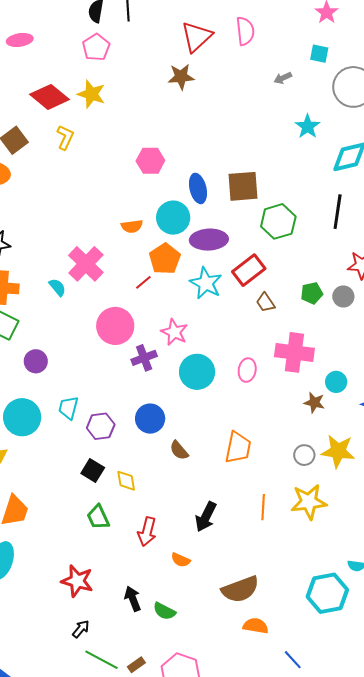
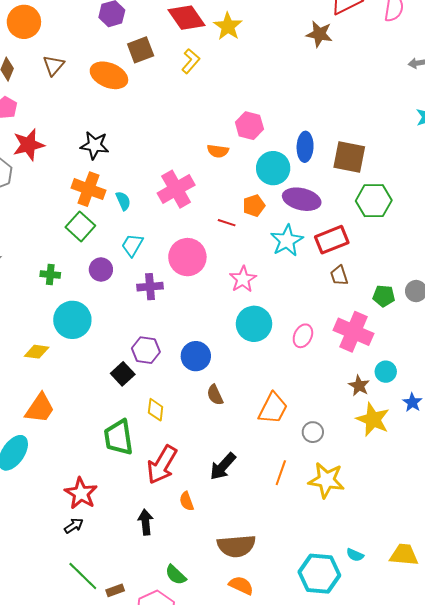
pink hexagon: (150, 161) -> (249, 126), moved
orange semicircle: (132, 226) -> (218, 151), moved
orange pentagon: (165, 259) -> (254, 206), size x0.7
red line: (143, 282) -> (227, 223), turned 42
cyan semicircle: (57, 287) -> (123, 201), moved
green pentagon: (312, 293) -> (384, 296), moved
purple cross: (144, 358) -> (150, 287), moved
cyan trapezoid: (68, 408) -> (132, 245), moved
yellow star: (338, 451) -> (373, 419), moved
gray circle: (304, 455) -> (313, 432), moved
black square: (93, 470) -> (123, 374), moved
green trapezoid: (98, 517) -> (119, 437), size x1.4
red arrow: (147, 532) -> (162, 465), size x1.4
orange semicircle: (181, 560) -> (187, 501), turned 30
black arrow: (133, 599) -> (146, 522), moved
green semicircle: (164, 611) -> (176, 575), moved
black arrow: (81, 629) -> (74, 526), moved

